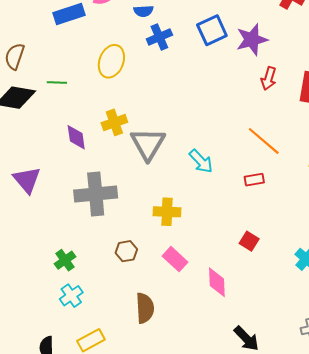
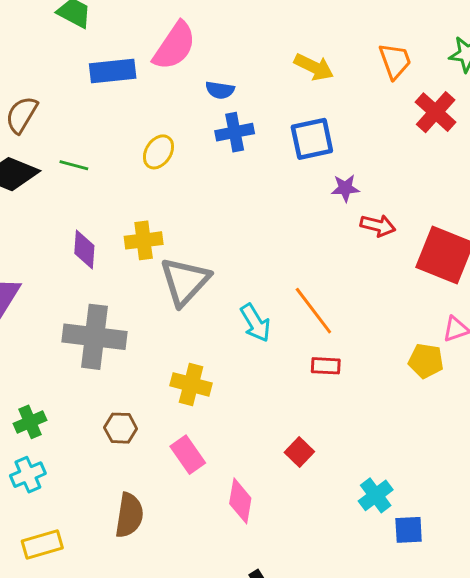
purple star: (252, 40) -> (345, 188), moved, size x0.6
yellow ellipse: (111, 61) -> (158, 152), size x0.7
red arrow: (269, 78) -> (378, 226), turned -105
orange line: (264, 141) -> (313, 311), moved

